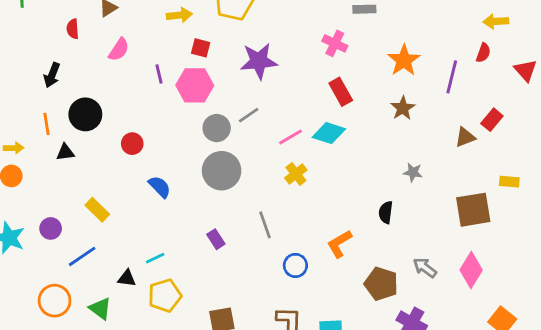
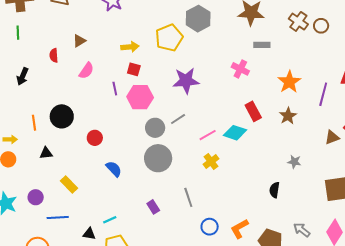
red square: (201, 48) -> (134, 69), moved
black arrow: (52, 75) -> (23, 76), moved
red rectangle: (341, 92) -> (253, 111), moved
black triangle: (65, 152) -> (46, 153), moved
orange L-shape: (339, 244) -> (239, 229), moved
blue line: (82, 256) -> (58, 218), turned 30

